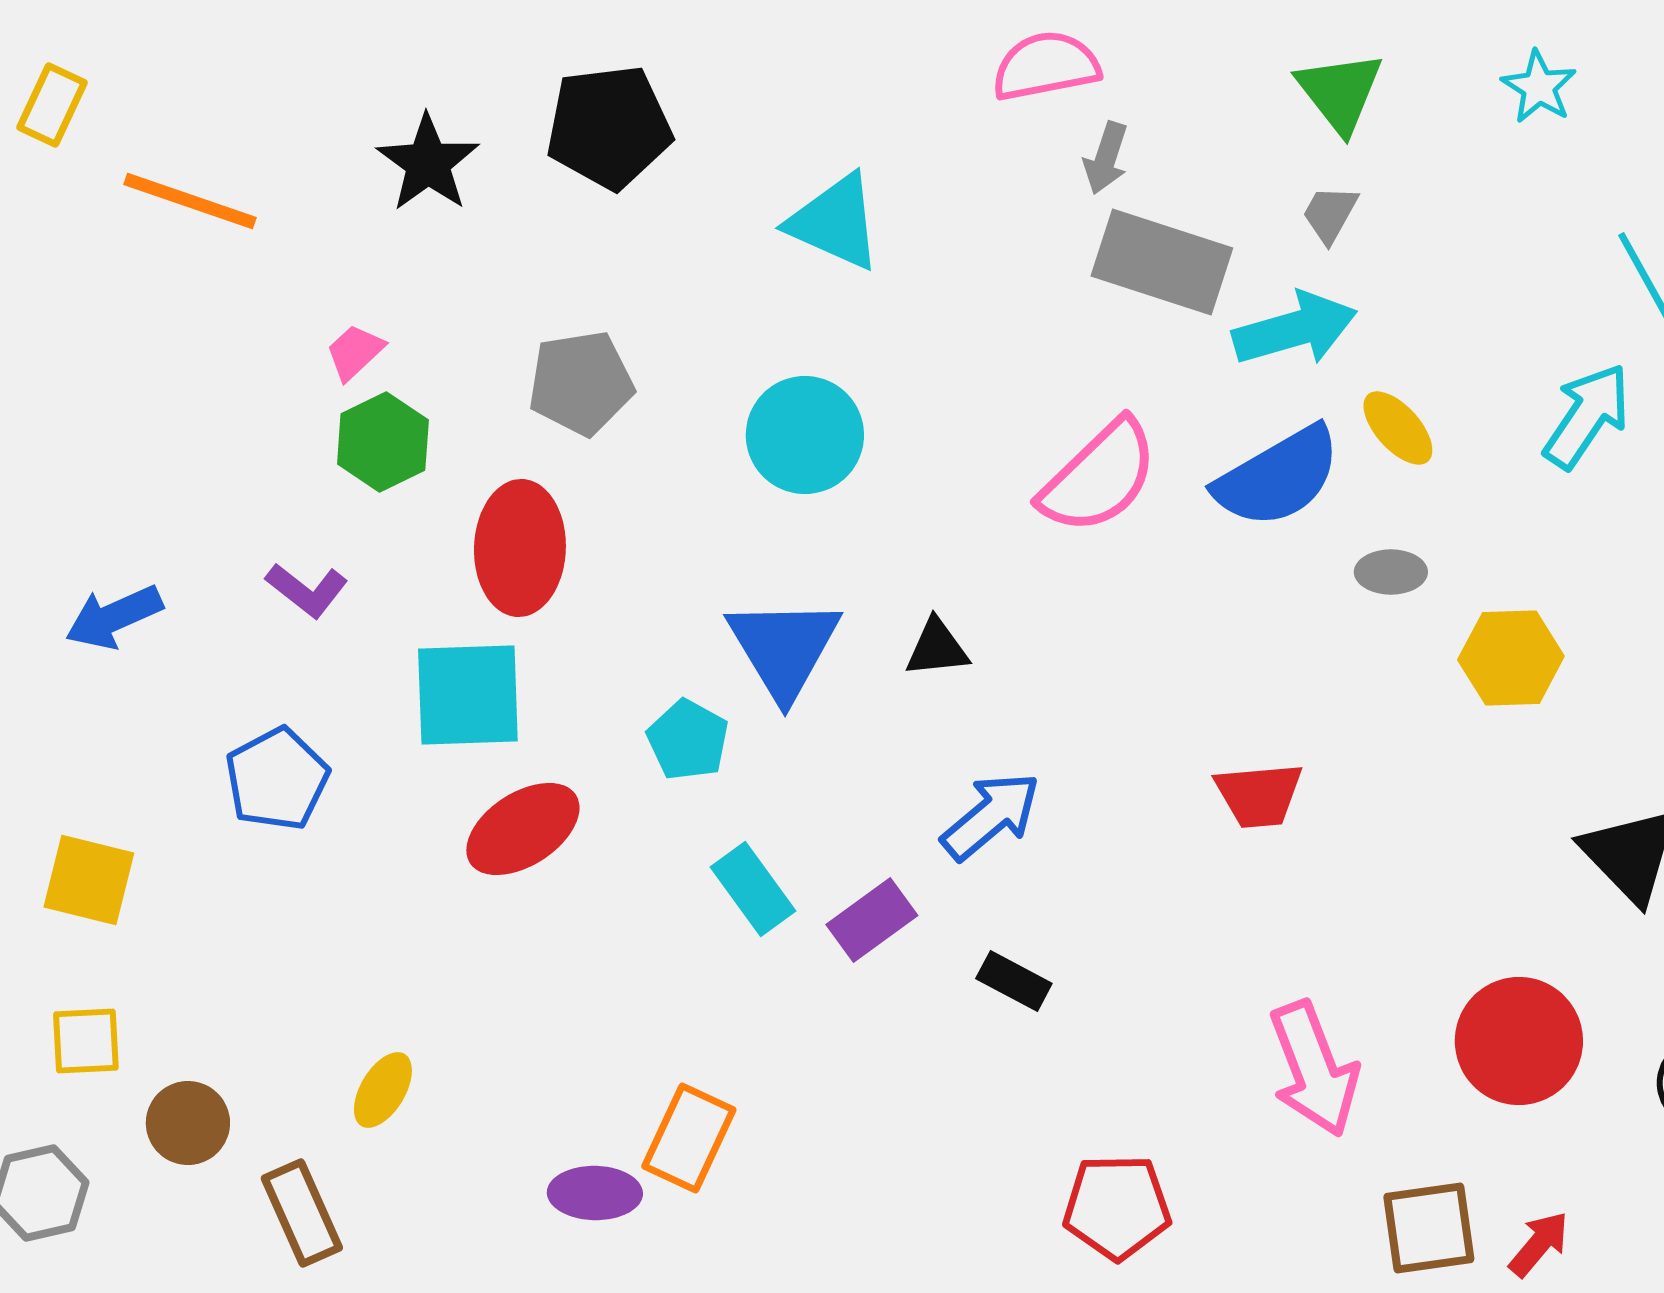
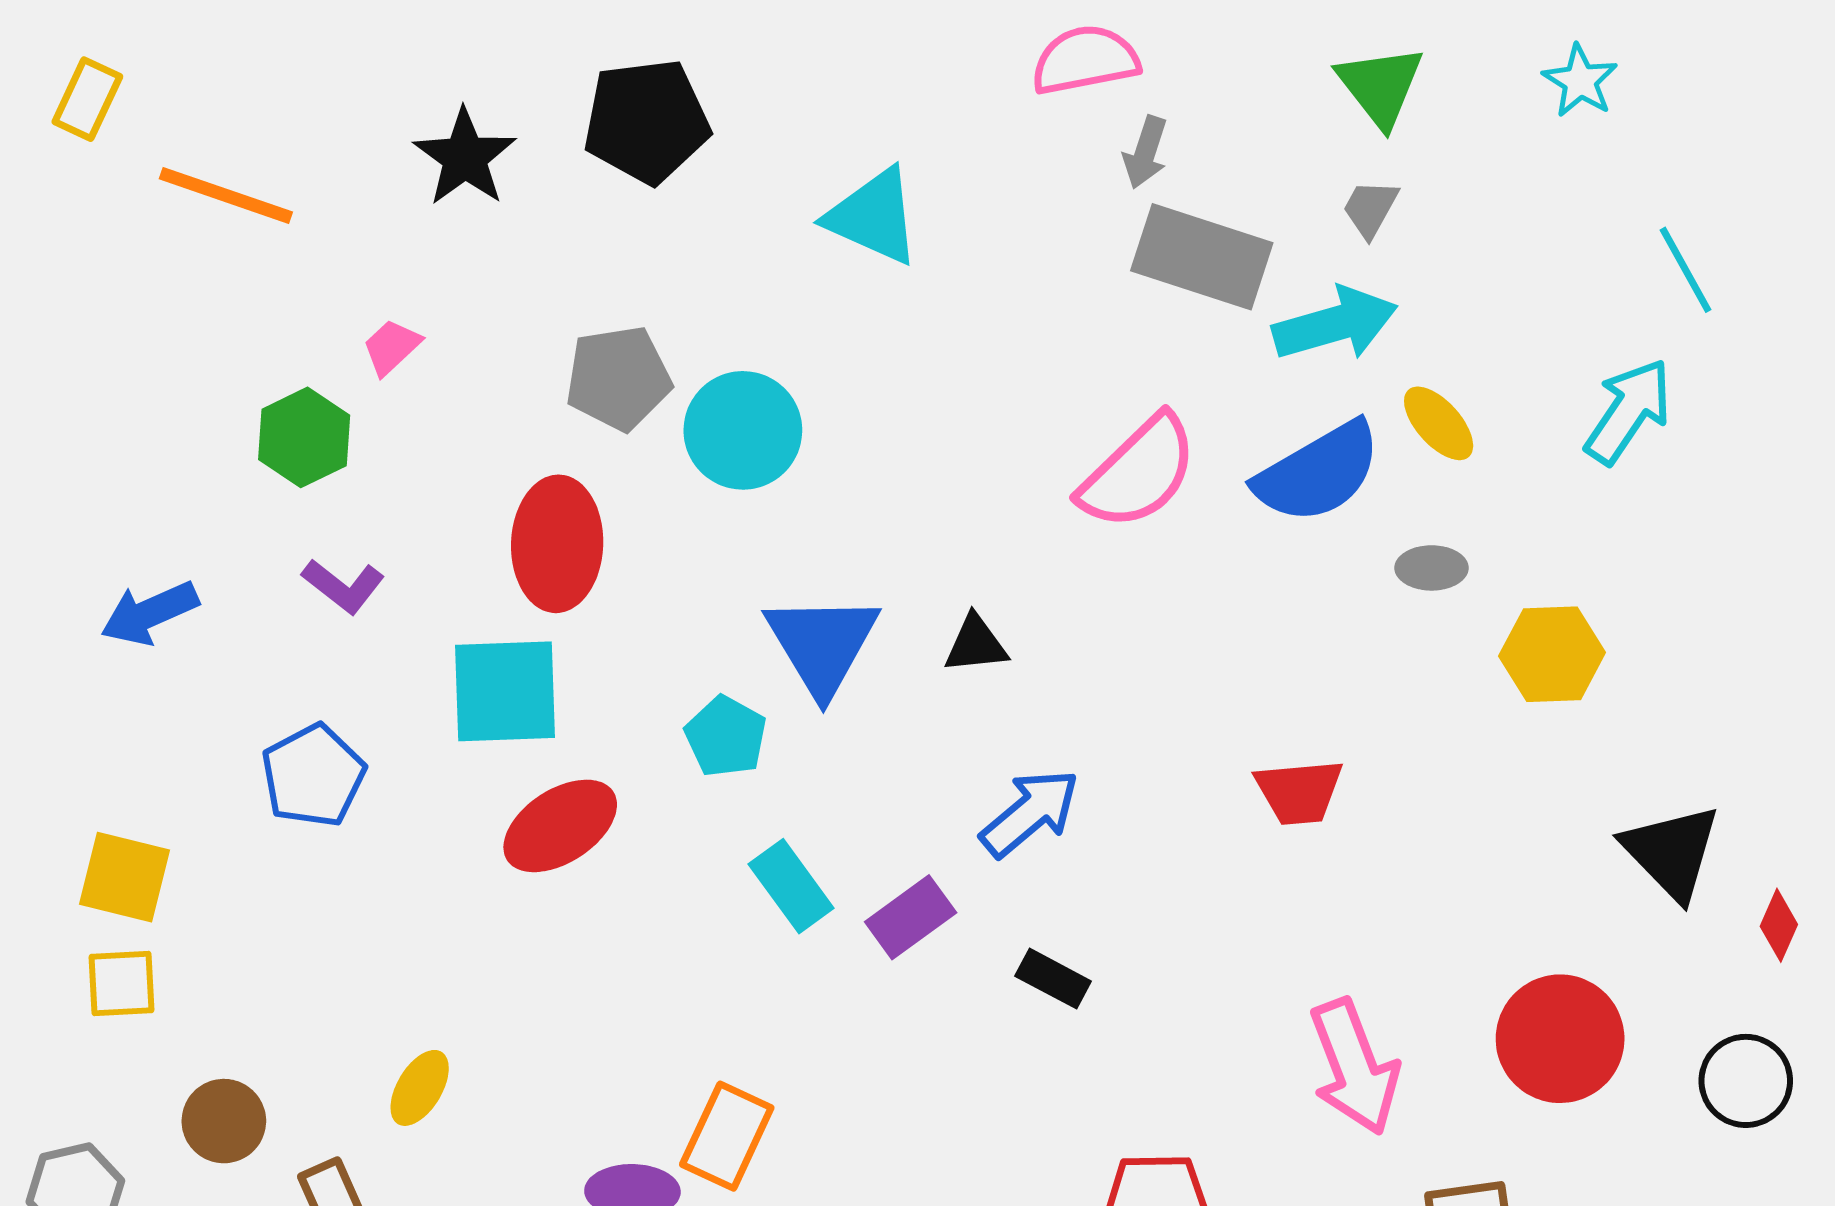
cyan circle: (805, 435) -> (743, 430), moved
green hexagon: (383, 442) -> (304, 437), moved
yellow square: (86, 1041) -> (121, 984), moved

